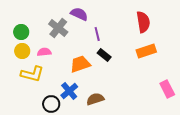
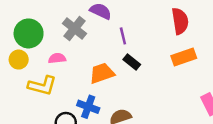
green circle: (21, 32) -> (29, 33), size x1.5
yellow circle: (22, 51) -> (19, 60), moved
blue cross: (69, 91) -> (88, 107), turned -30

